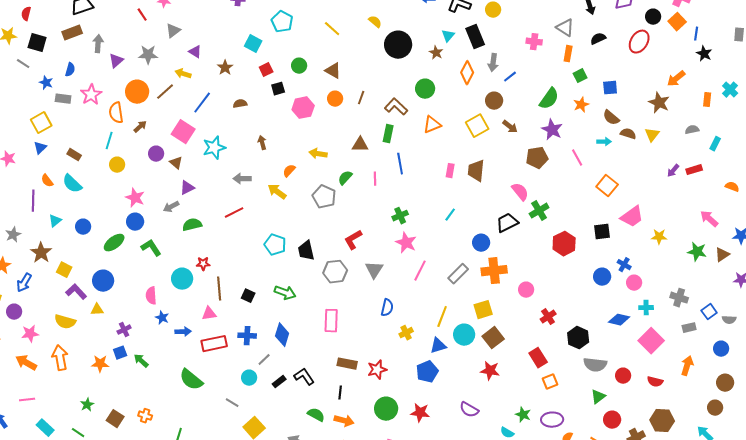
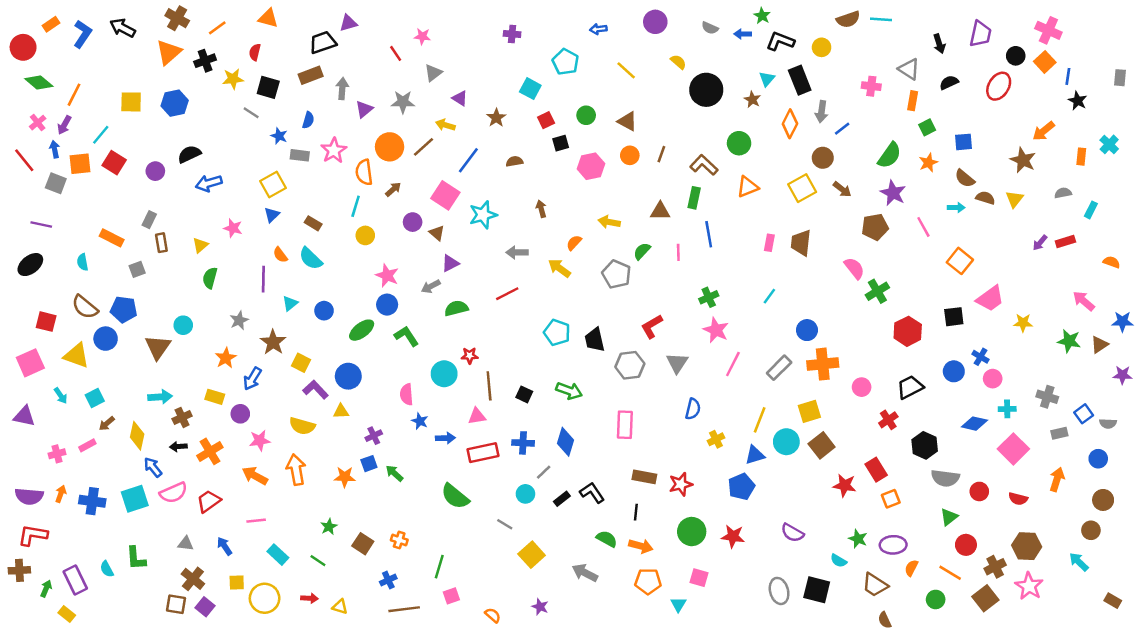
black trapezoid: (507, 223) -> (910, 387), moved
red star: (490, 371) -> (845, 485), moved

